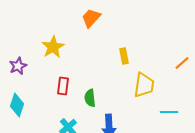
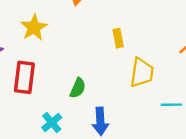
red rectangle: (63, 86) -> (24, 77), moved, size x1.5
green semicircle: (90, 98) -> (78, 88), turned -150

